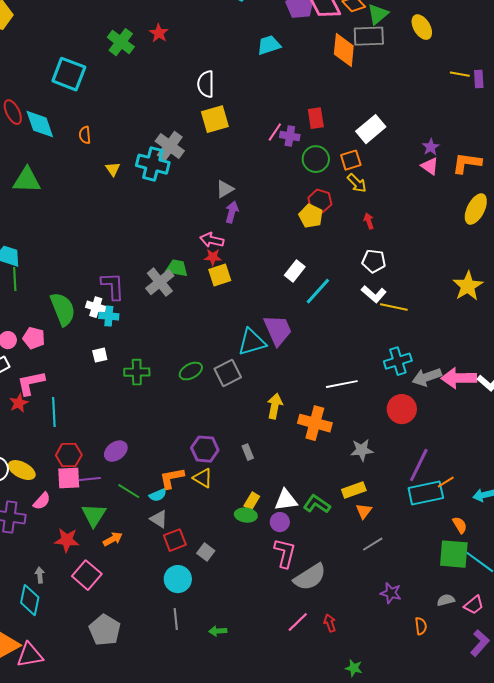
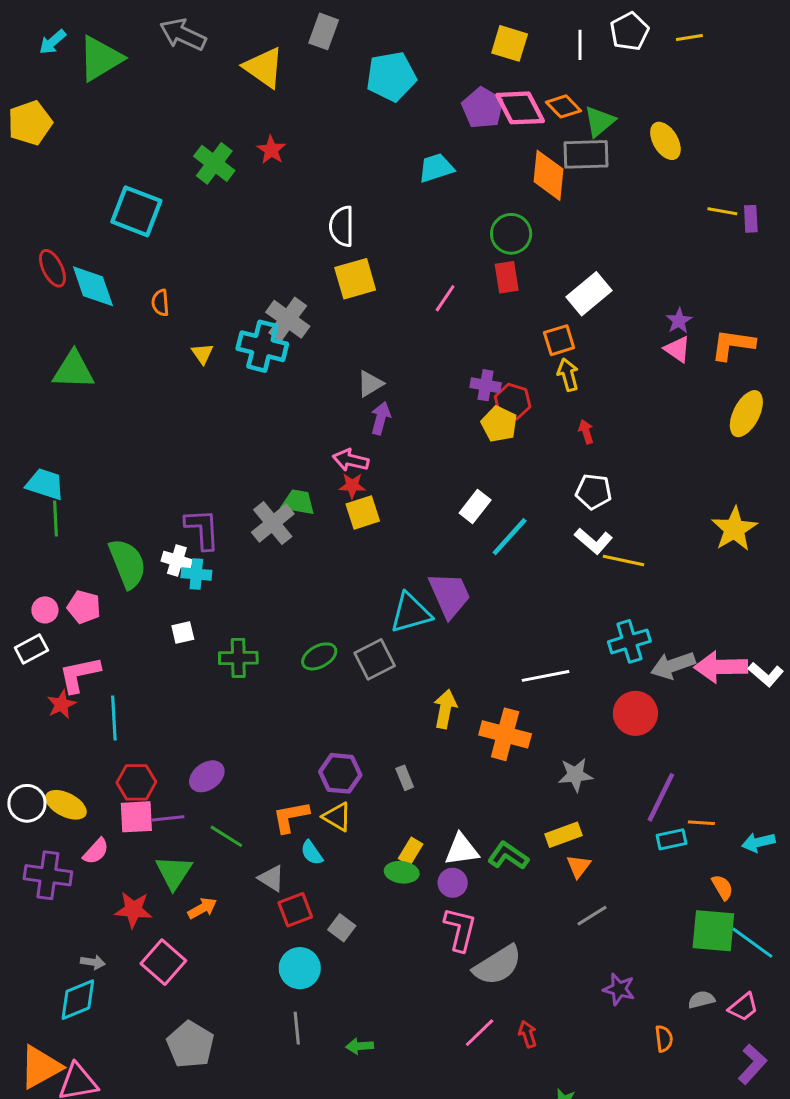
purple cross: (290, 136) -> (486, 385), moved
green circle: (316, 159) -> (511, 234), moved
yellow arrow: (357, 183) -> (568, 375), turned -150
orange line: (446, 482) -> (701, 823), turned 36
cyan rectangle: (426, 493) -> (671, 839), size x0.6
cyan semicircle: (158, 495) -> (312, 853), moved, turned 78
gray arrow: (40, 575) -> (93, 962), turned 105
cyan diamond: (30, 600) -> (78, 1000), turned 56

